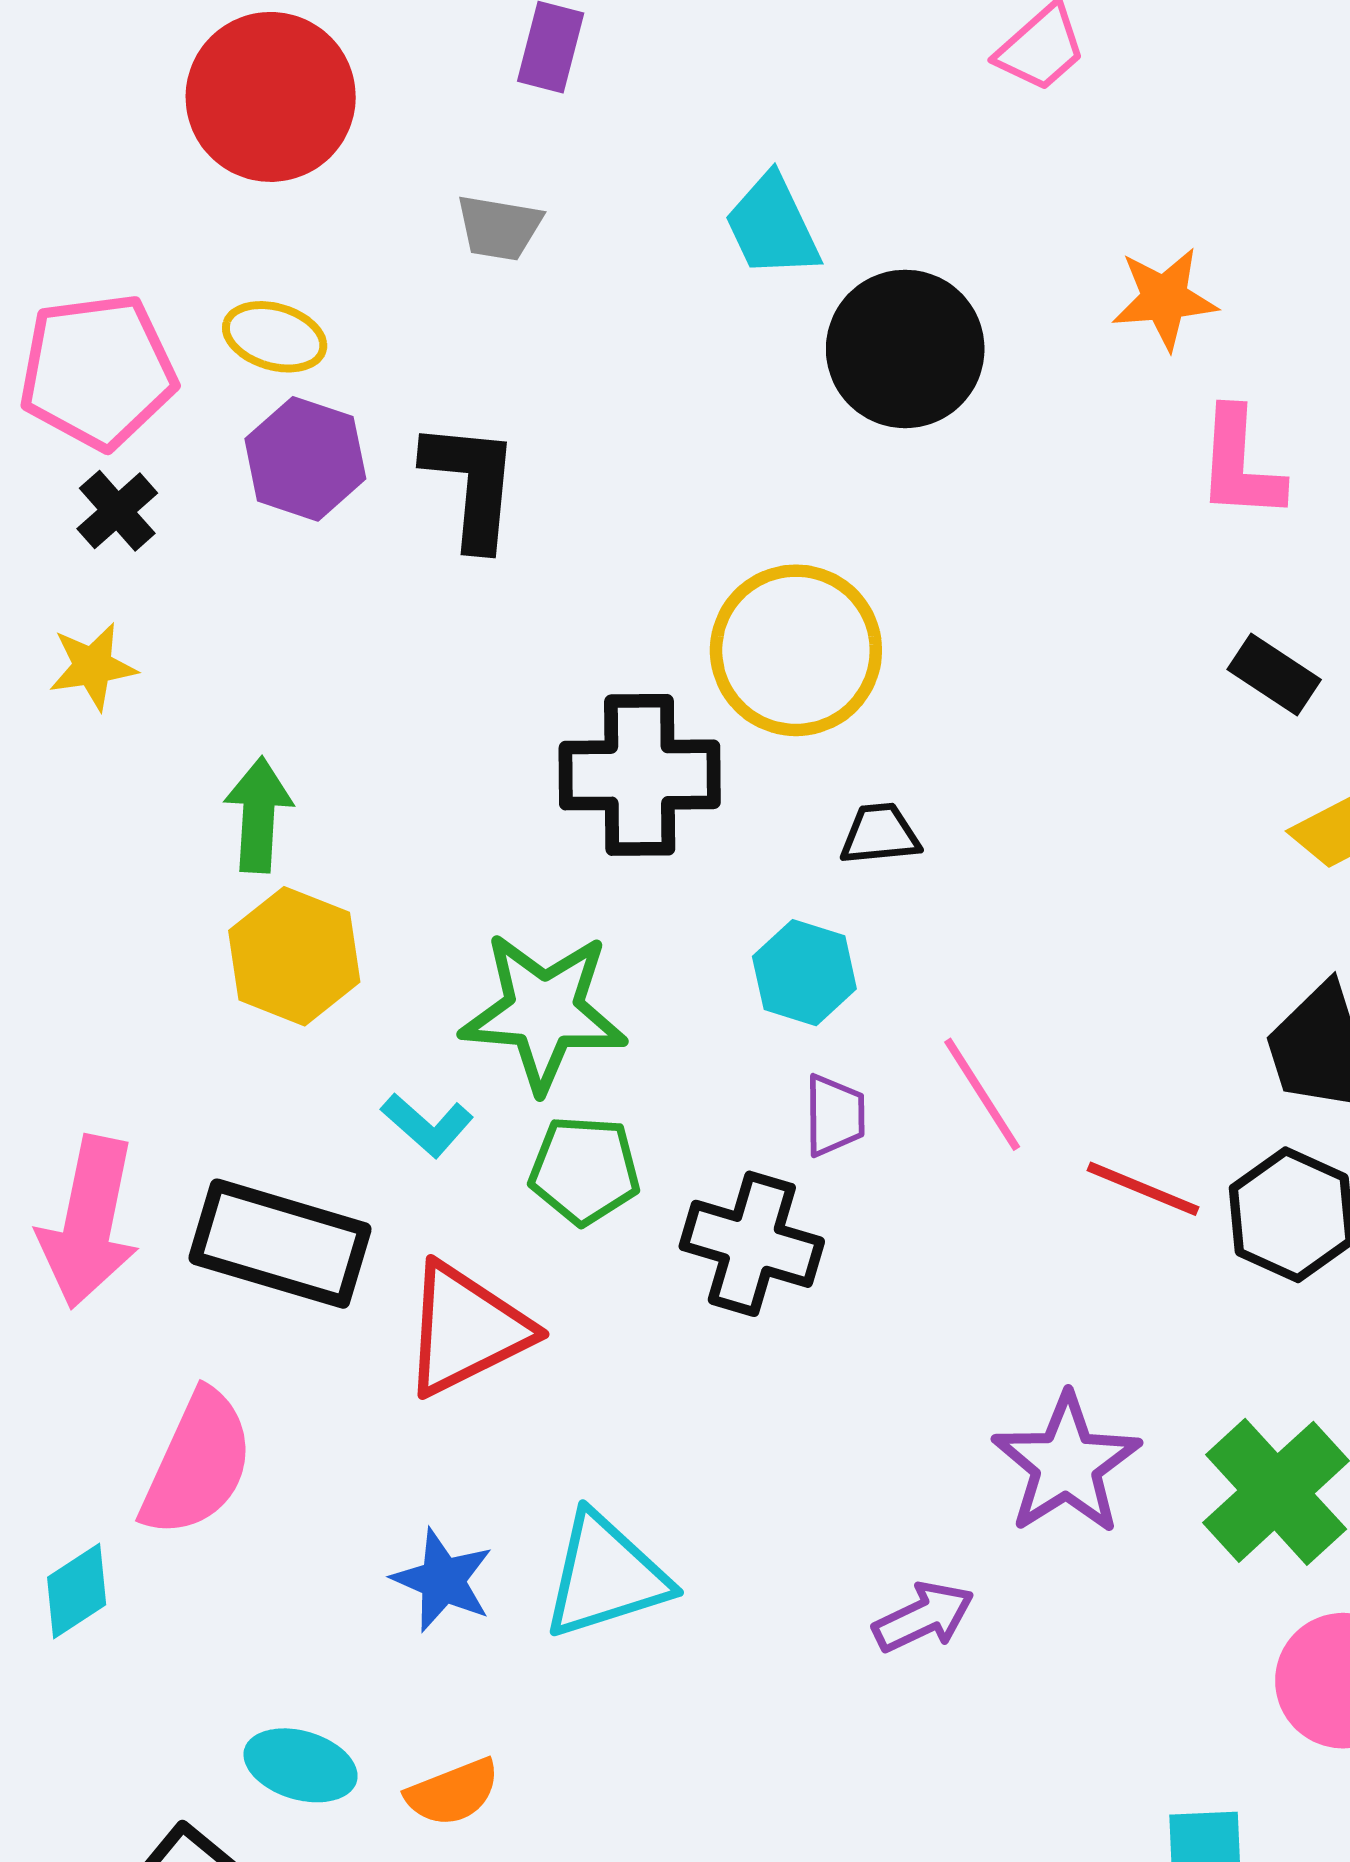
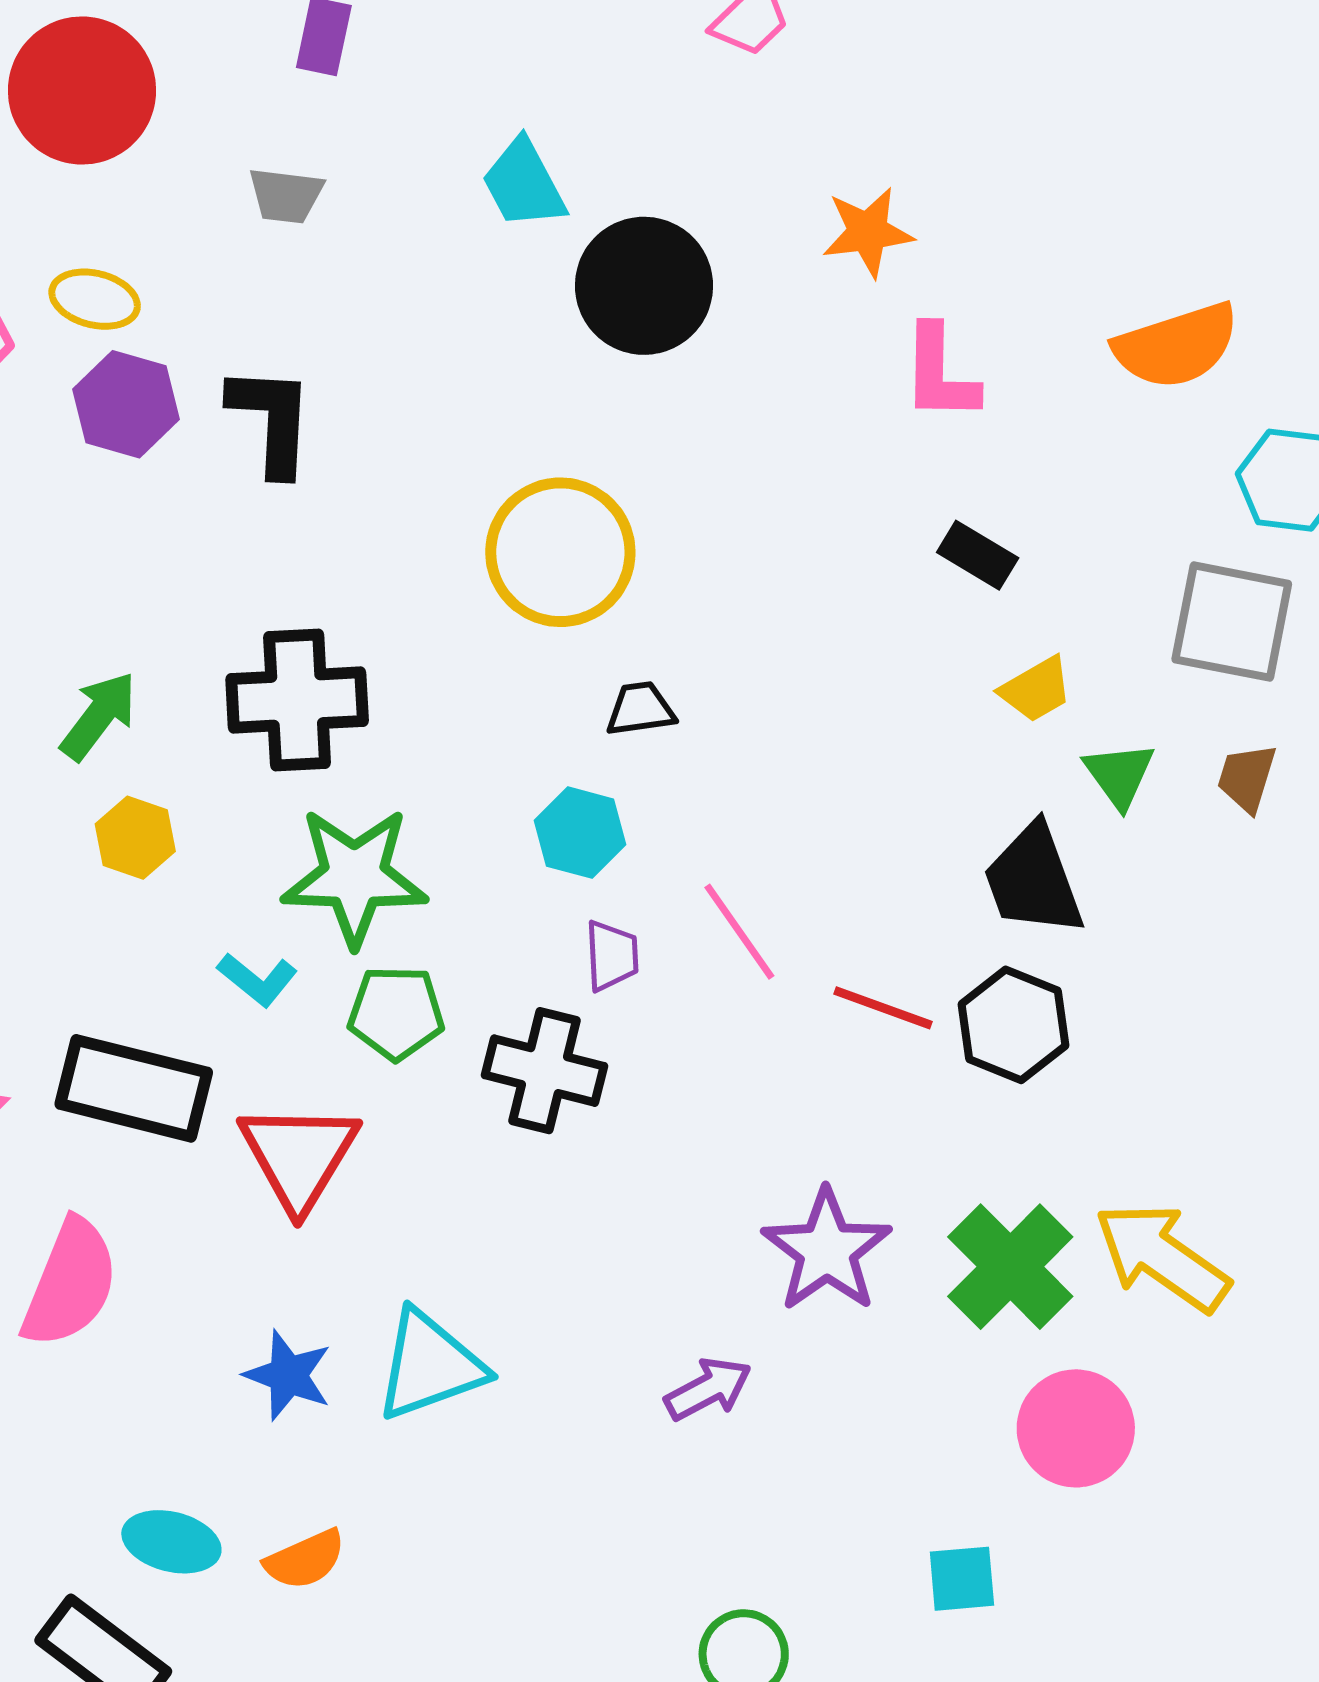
black cross: (640, 775) -> (297, 700), moved
green arrow: (258, 815) -> (99, 716), turned 36
yellow hexagon: (294, 956) -> (135, 838), size x0.7
red triangle: (466, 1329) -> (299, 1156), turned -30

